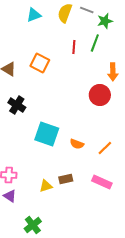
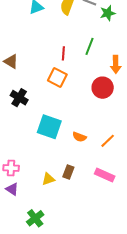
green line: (95, 43) -> (89, 46), moved
red line: (74, 47) -> (63, 53), moved
orange square: (40, 63) -> (57, 78), moved
brown rectangle: (66, 179) -> (68, 172), turned -56

